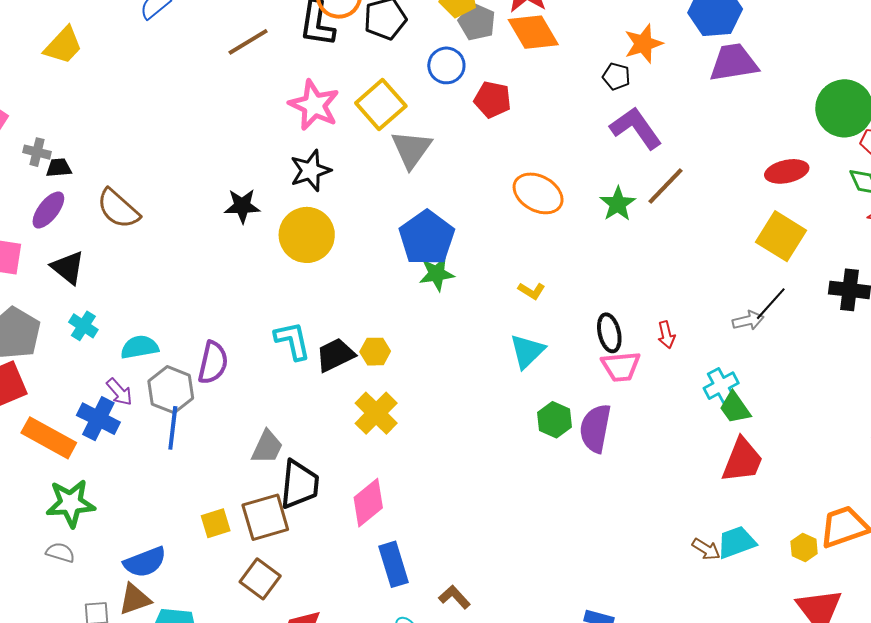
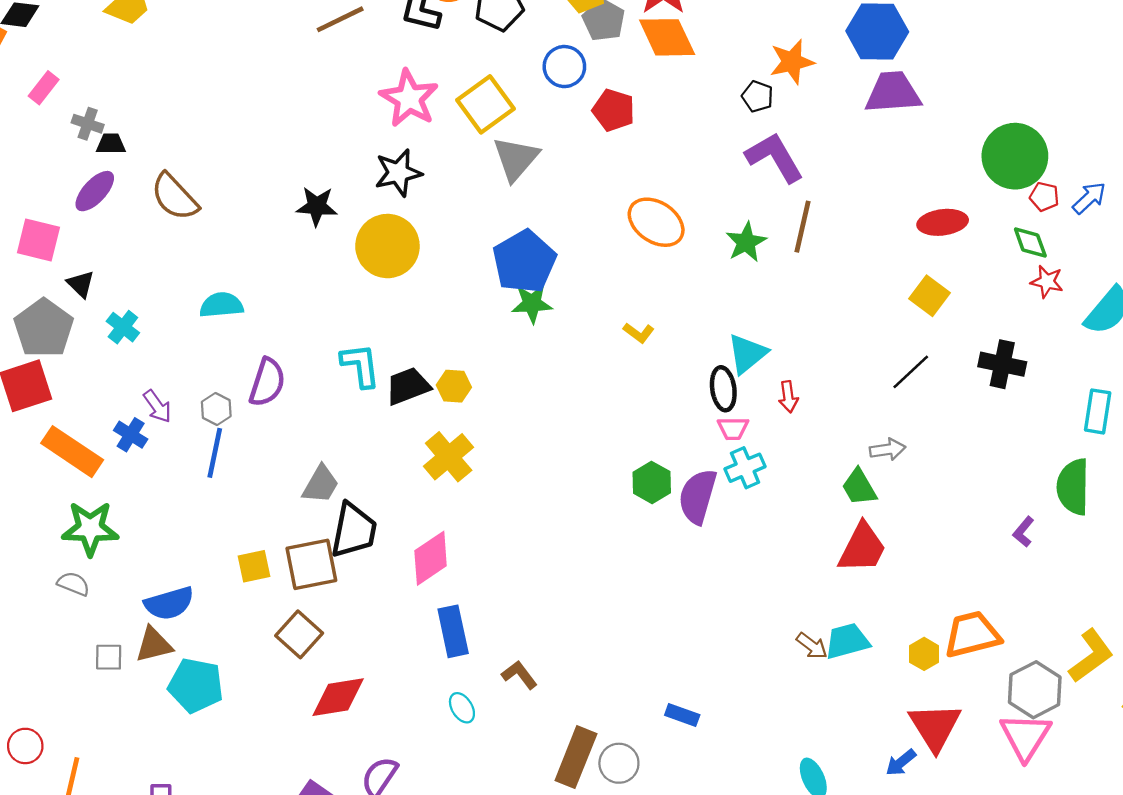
brown line: (666, 186) -> (803, 227), turned -36
yellow square: (781, 236) -> (929, 296), size x0.7
black triangle: (68, 268) -> (81, 284), moved, size x0.7
gray arrow: (748, 321) -> (888, 449), moved
cyan semicircle: (140, 347) -> (221, 305), moved
cyan triangle: (527, 351) -> (747, 354), moved
pink trapezoid: (621, 366) -> (733, 428), size x0.7
cyan cross: (721, 386) -> (745, 468), moved
gray hexagon: (171, 390) -> (216, 409), size x0.6
blue cross: (98, 419) -> (131, 435), size x0.7

